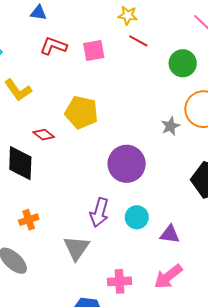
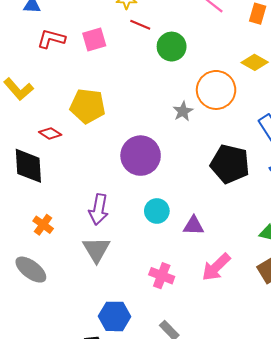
green circle: (183, 63) -> (172, 47), moved
purple arrow: (99, 212) -> (99, 209), moved
orange cross: (29, 220) -> (43, 225), turned -30
pink arrow: (168, 277) -> (216, 267), moved
pink cross: (120, 281) -> (162, 276), moved, turned 30

